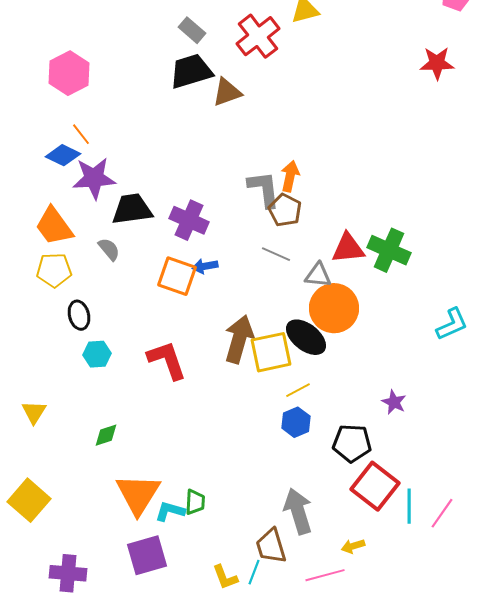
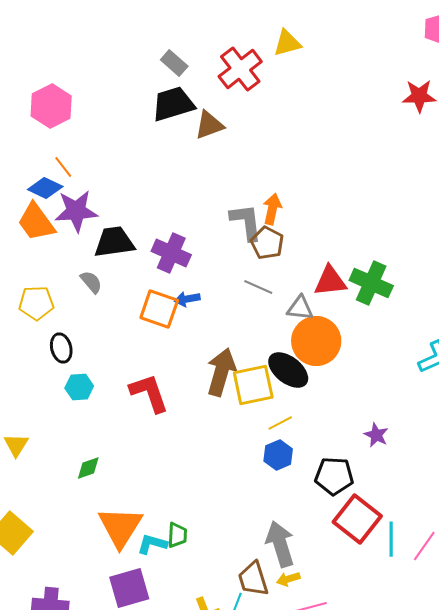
orange trapezoid: (54, 226) -> (36, 222), moved
yellow arrow: (353, 546) -> (288, 579), moved

